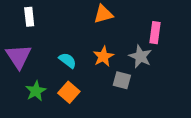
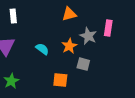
gray star: (140, 56) -> (88, 36), moved
green star: (36, 91) -> (11, 81), moved
orange square: (69, 92) -> (60, 80), moved, turned -35

